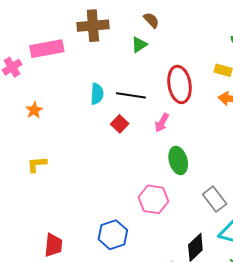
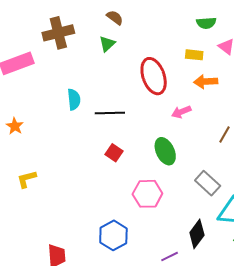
black line: (131, 95) -> (110, 113), moved
pink arrow: (162, 123) -> (181, 112), moved, turned 48
red square: (120, 124) -> (114, 153), moved

